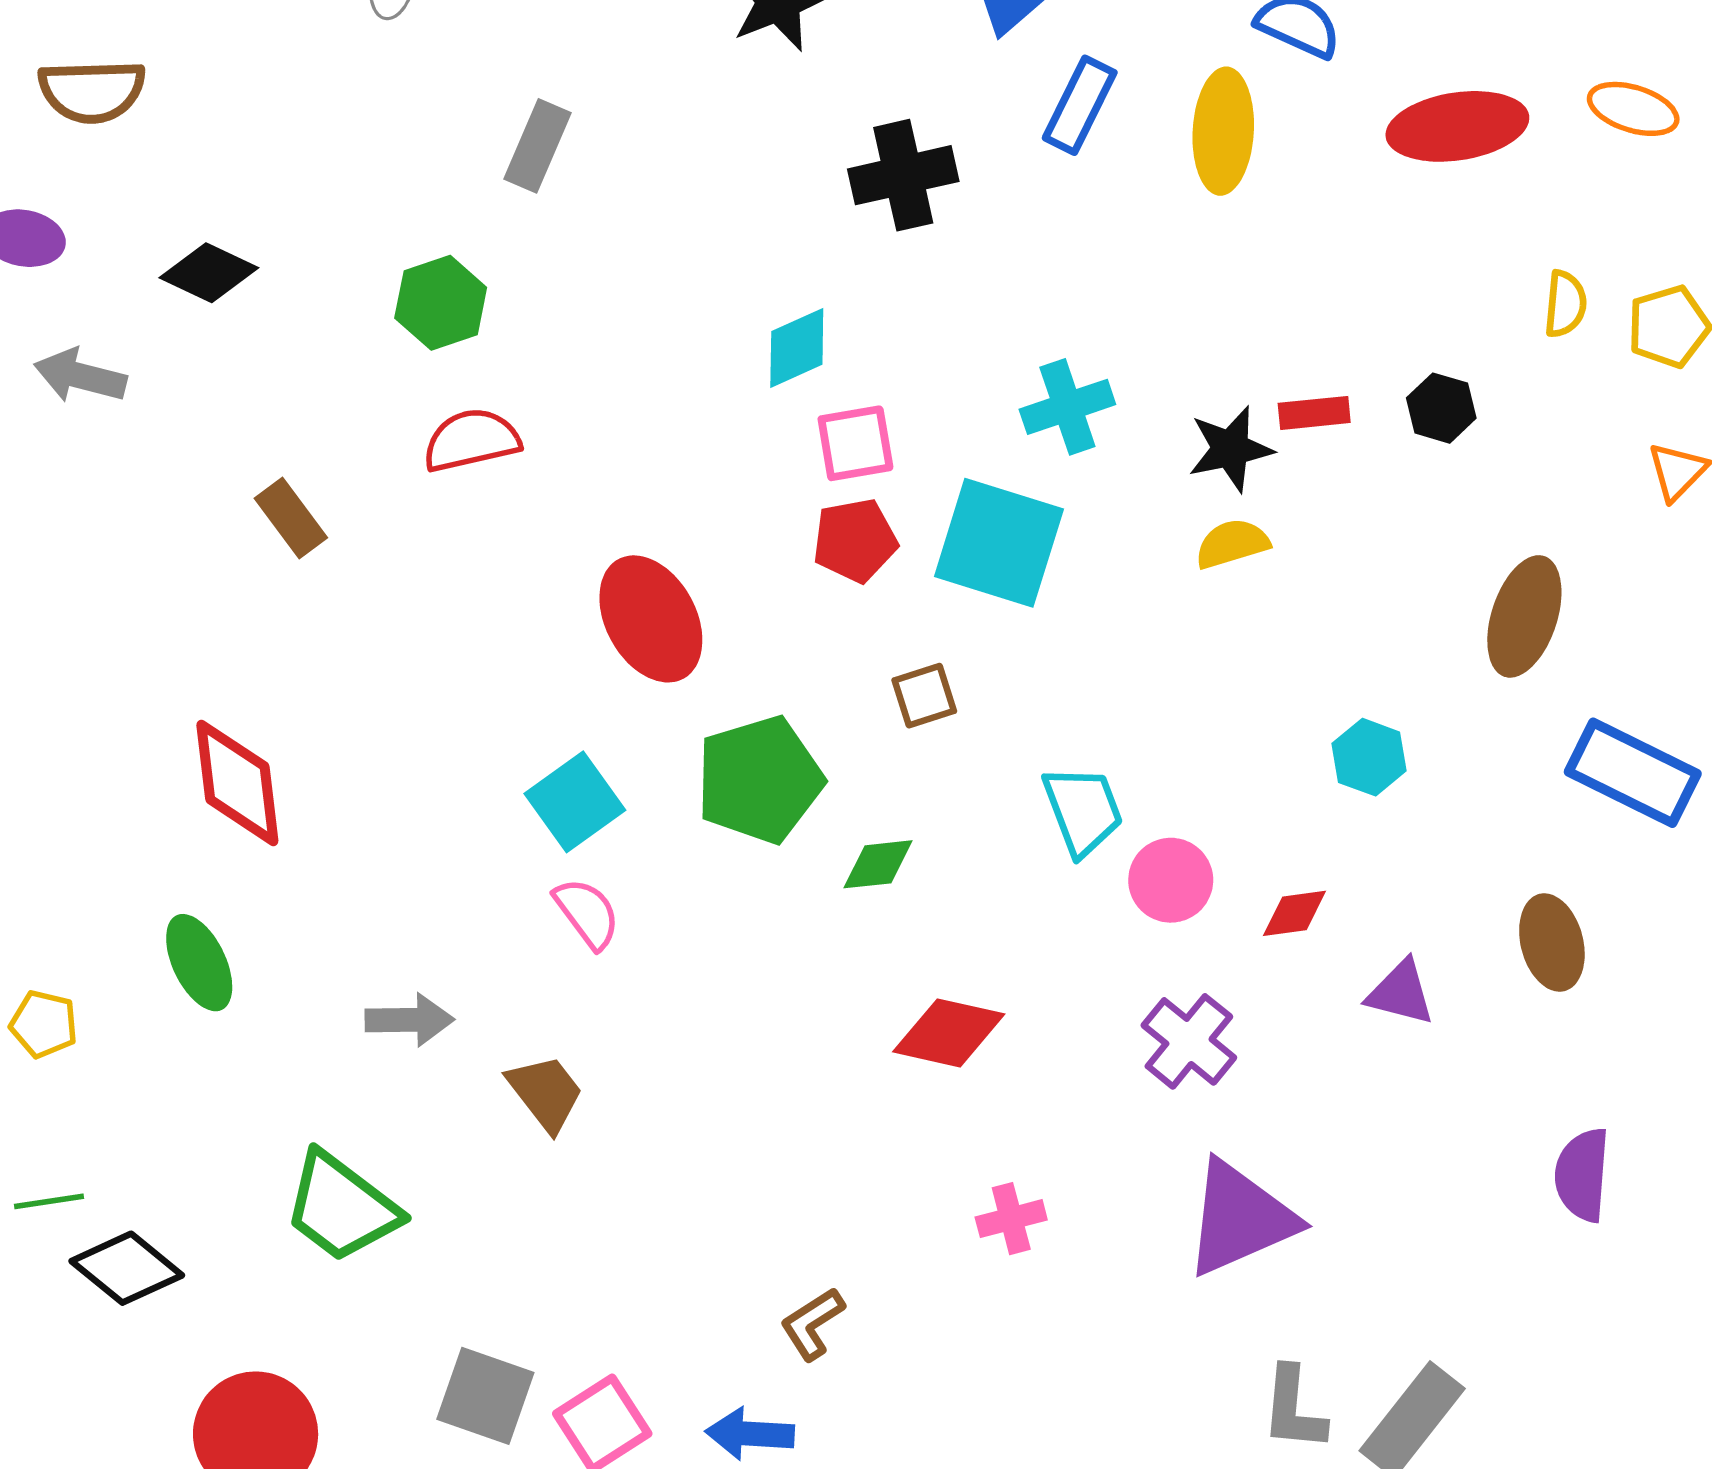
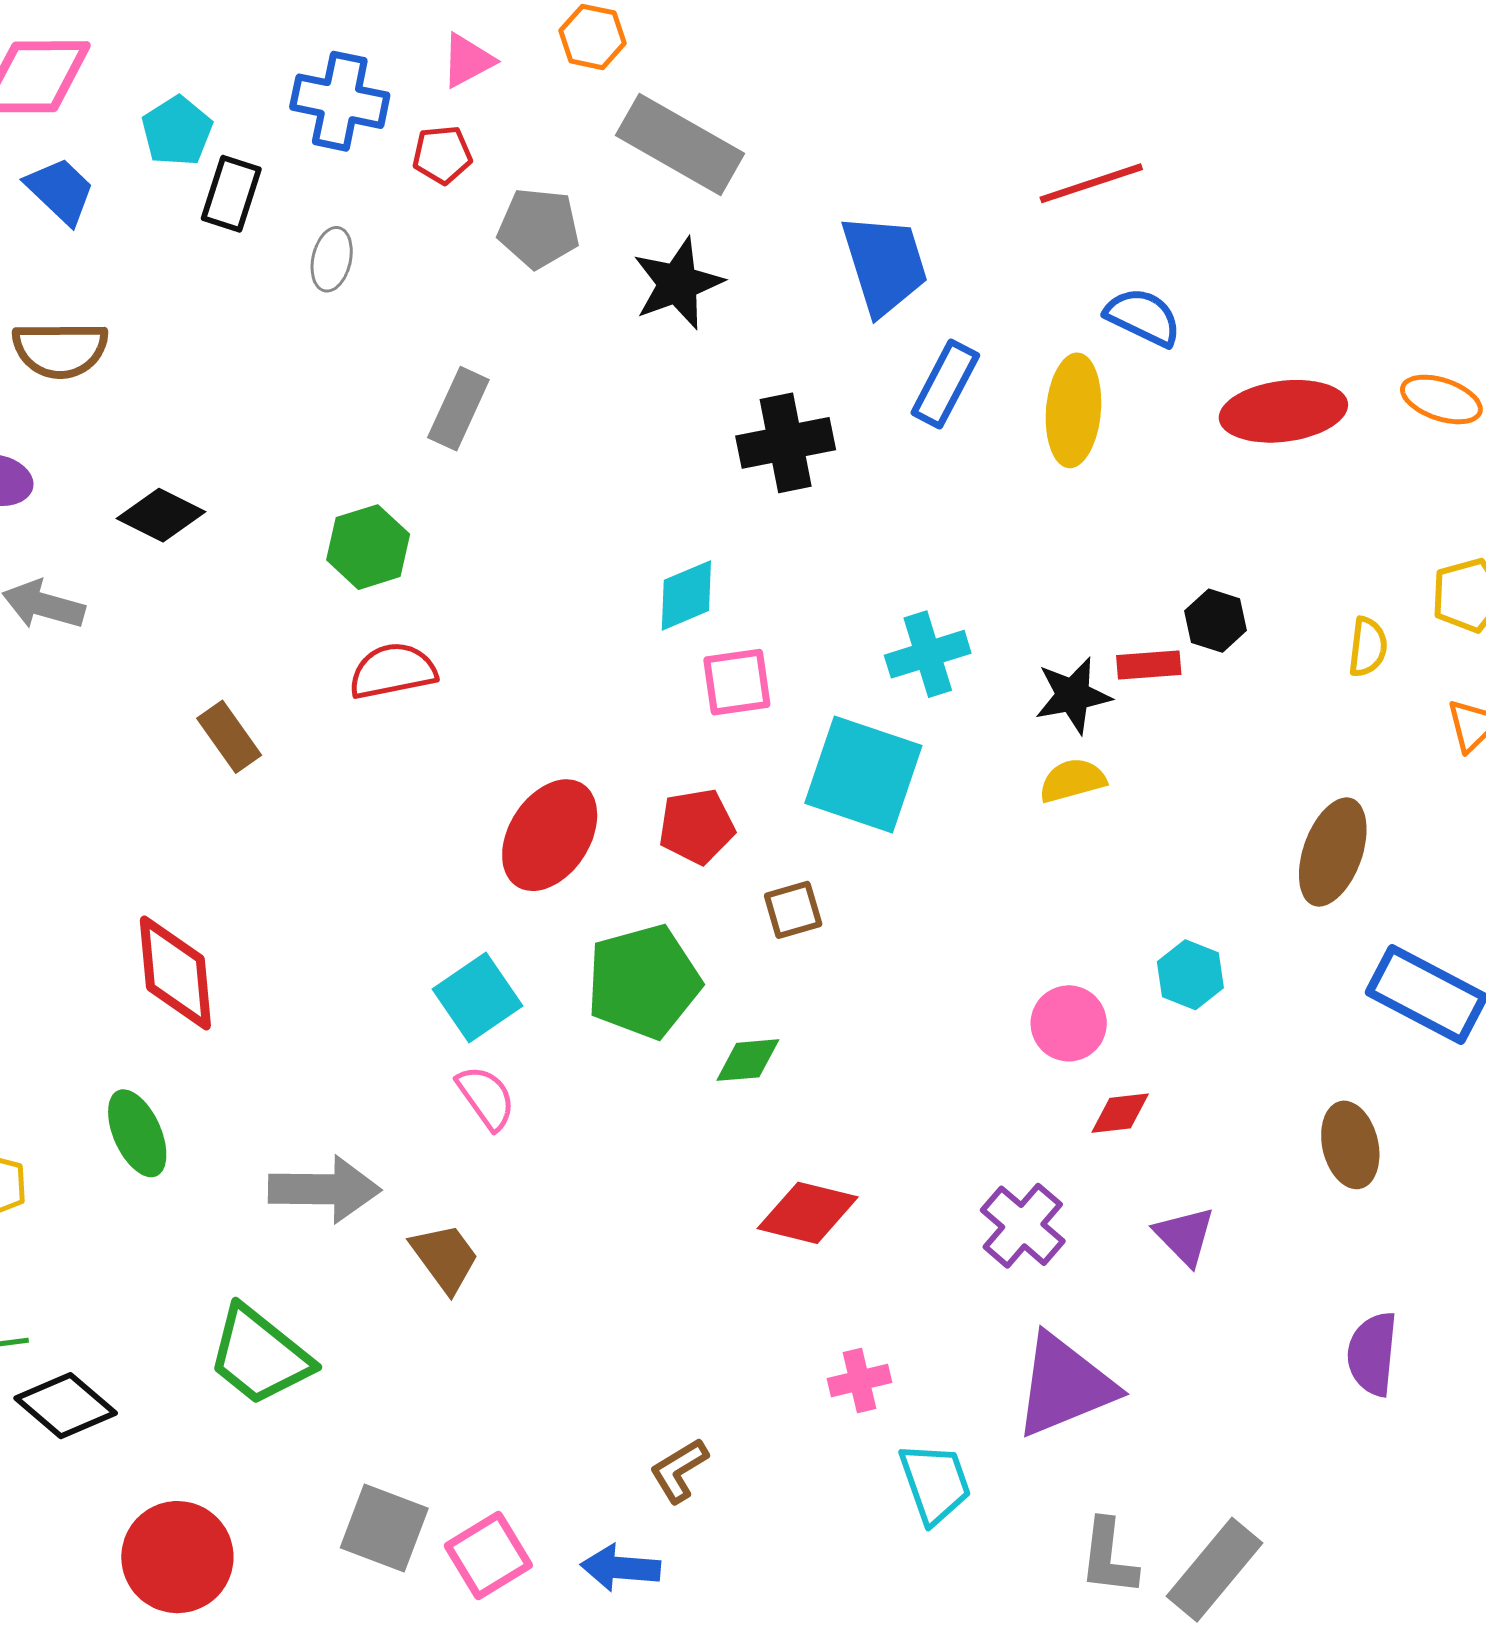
yellow semicircle: (1565, 304) -> (1368, 647), moved
black hexagon: (1441, 408) -> (1216, 621), moved
red pentagon: (855, 540) -> (697, 826), moved
red ellipse: (651, 619) -> (550, 835), turned 60
cyan trapezoid: (1083, 810) -> (935, 1483), moved
pink circle: (1171, 880) -> (1069, 1023), moved
purple triangle: (1401, 993) -> (1185, 1236), moved, turned 30
gray arrow: (410, 1020) -> (325, 1189), size x1.4

